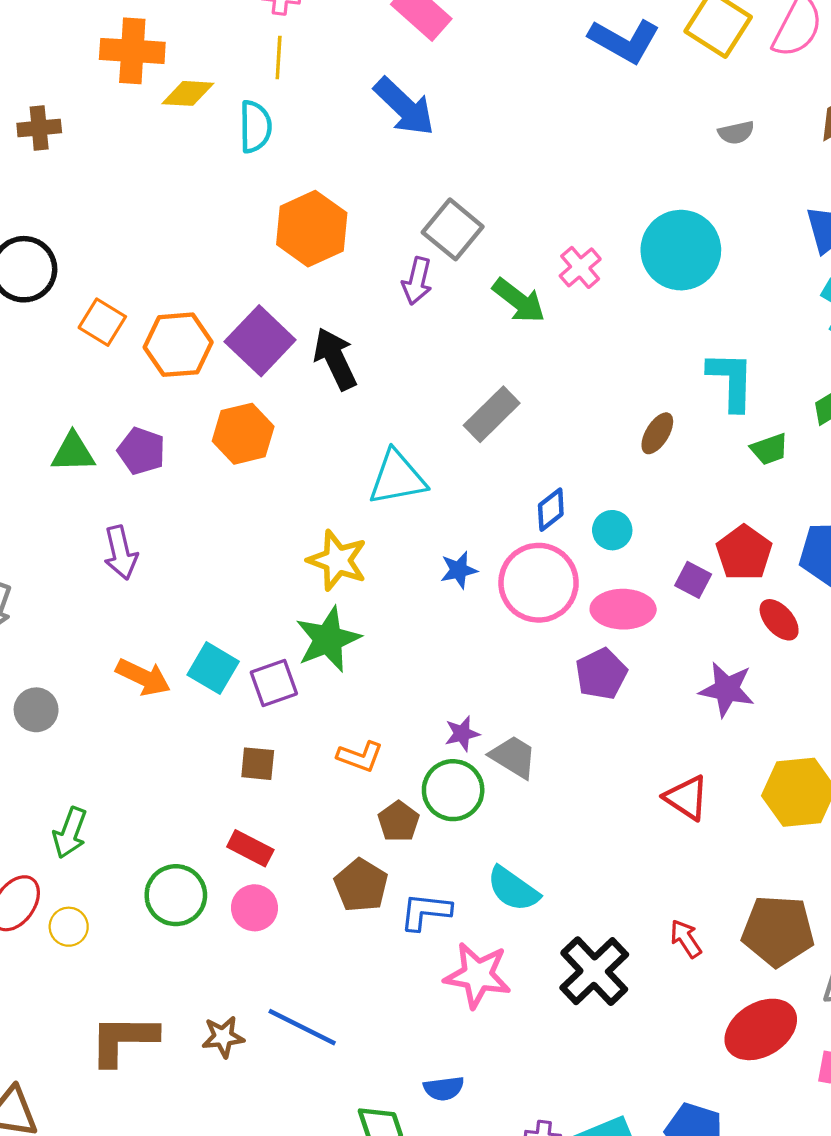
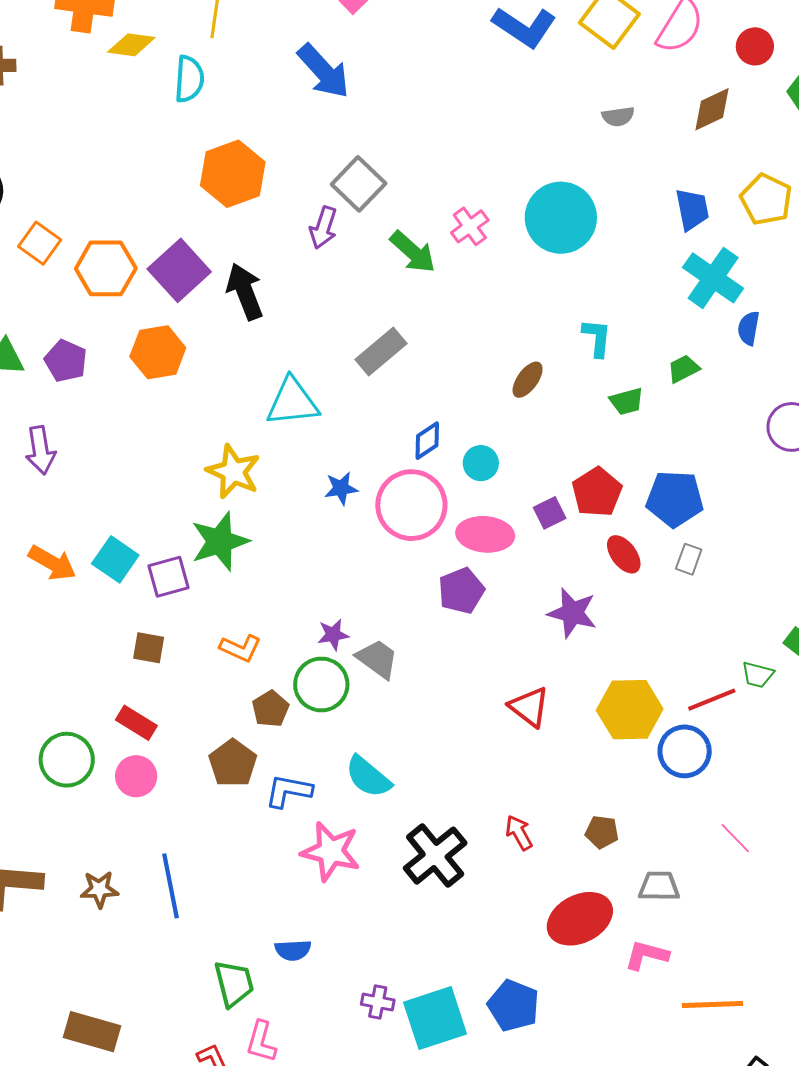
cyan L-shape: (731, 381) -> (597, 338), size x0.7
purple square: (693, 580) -> (550, 513), turned 32
brown pentagon: (778, 931) -> (602, 832), size x0.5
blue line: (302, 1027) -> (171, 886), turned 48

